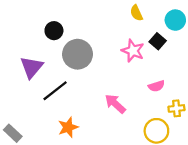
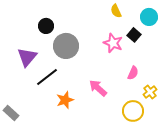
pink semicircle: (156, 86) -> (133, 73), turned -48
yellow cross: (176, 108) -> (150, 92), turned -32
orange star: (68, 127) -> (65, 100), moved

